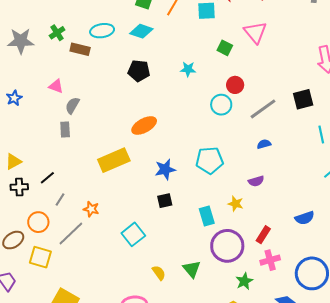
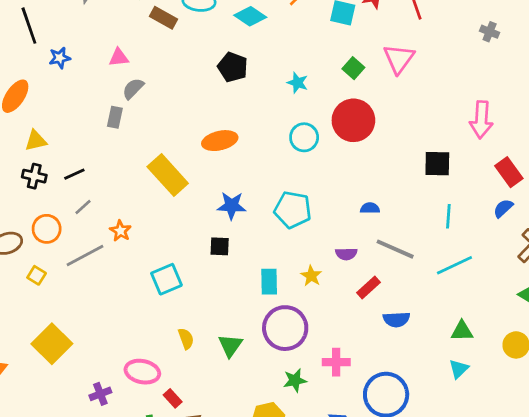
red circle: (235, 85) -> (353, 120), size x1.8
pink triangle: (56, 86) -> (119, 57), turned -42
cyan circle: (221, 105) -> (304, 137), moved
gray line: (263, 109) -> (395, 249), moved, turned 44
yellow rectangle: (114, 160) -> (168, 175), turned 56
red rectangle: (263, 235) -> (368, 288), moved
yellow square: (40, 257) -> (37, 275), size x0.6

